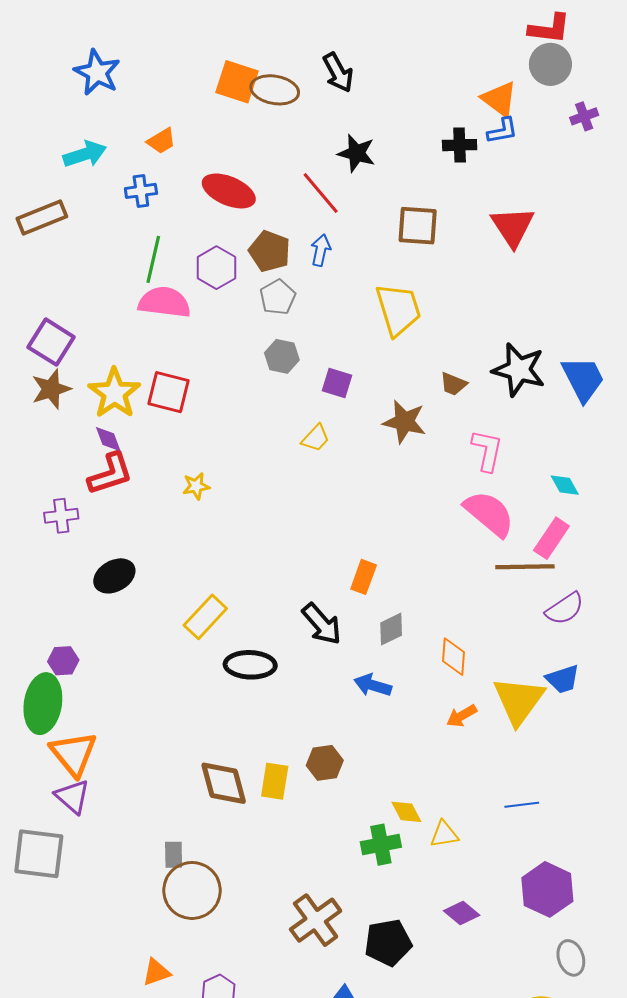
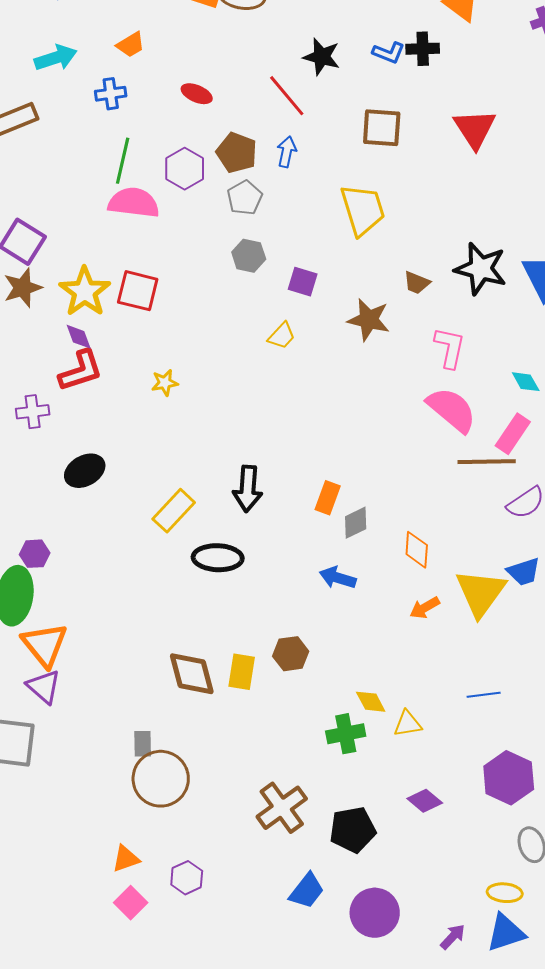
blue L-shape: (502, 131) -> (389, 53), moved, turned 32
red ellipse: (229, 191) -> (197, 94), size x0.6
orange rectangle: (364, 577) -> (328, 498), moved
black arrow: (322, 624) -> (248, 489), moved, turned 45

